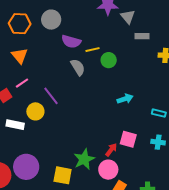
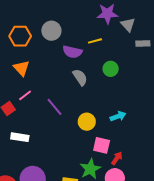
yellow line: (93, 50) -> (95, 41), moved
cyan arrow: (125, 99) -> (118, 116), moved
yellow circle: (35, 111) -> (87, 122), moved
pink square: (128, 139) -> (102, 145), moved

